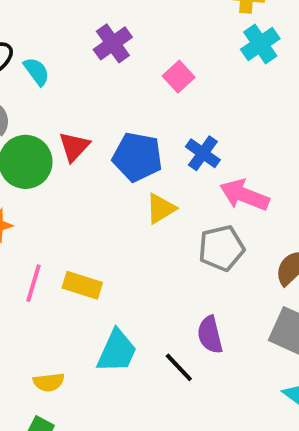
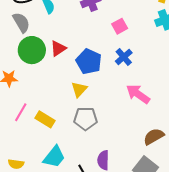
blue cross: (203, 153) -> (124, 57), moved
yellow triangle: (161, 209) -> (79, 89), moved, turned -30
gray pentagon: (221, 248) -> (85, 119), moved

